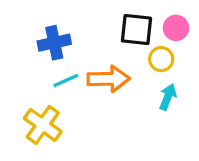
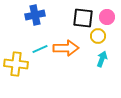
blue cross: (54, 43) -> (35, 15), moved
yellow cross: (43, 125) -> (16, 64), moved, turned -30

